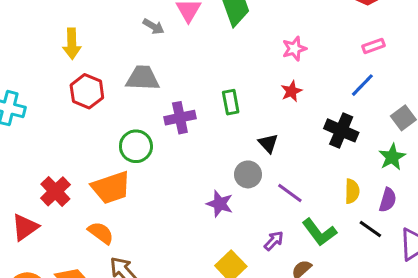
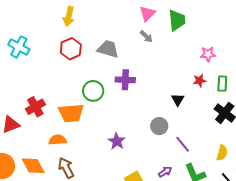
gray arrow: (154, 26) -> (146, 37), moved
green rectangle: (231, 102) -> (222, 84), moved
black triangle: (268, 143) -> (178, 100), moved
purple star: (220, 204) -> (117, 141), moved
orange semicircle: (101, 233) -> (58, 140), turned -54

